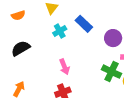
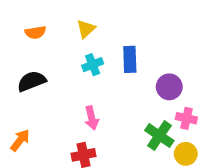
blue rectangle: (84, 24) -> (130, 59), turned 36

